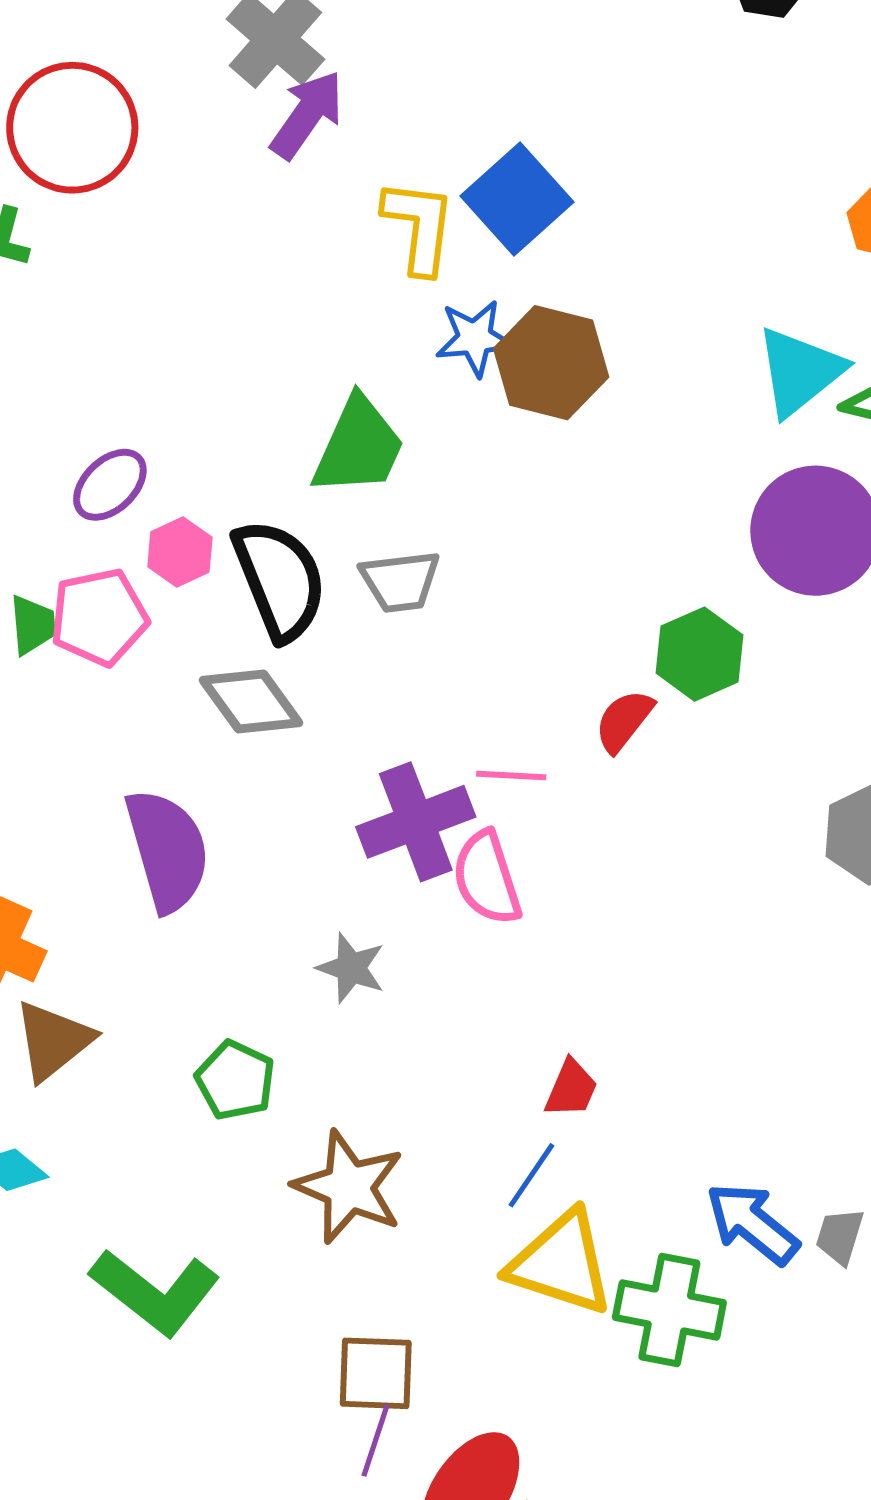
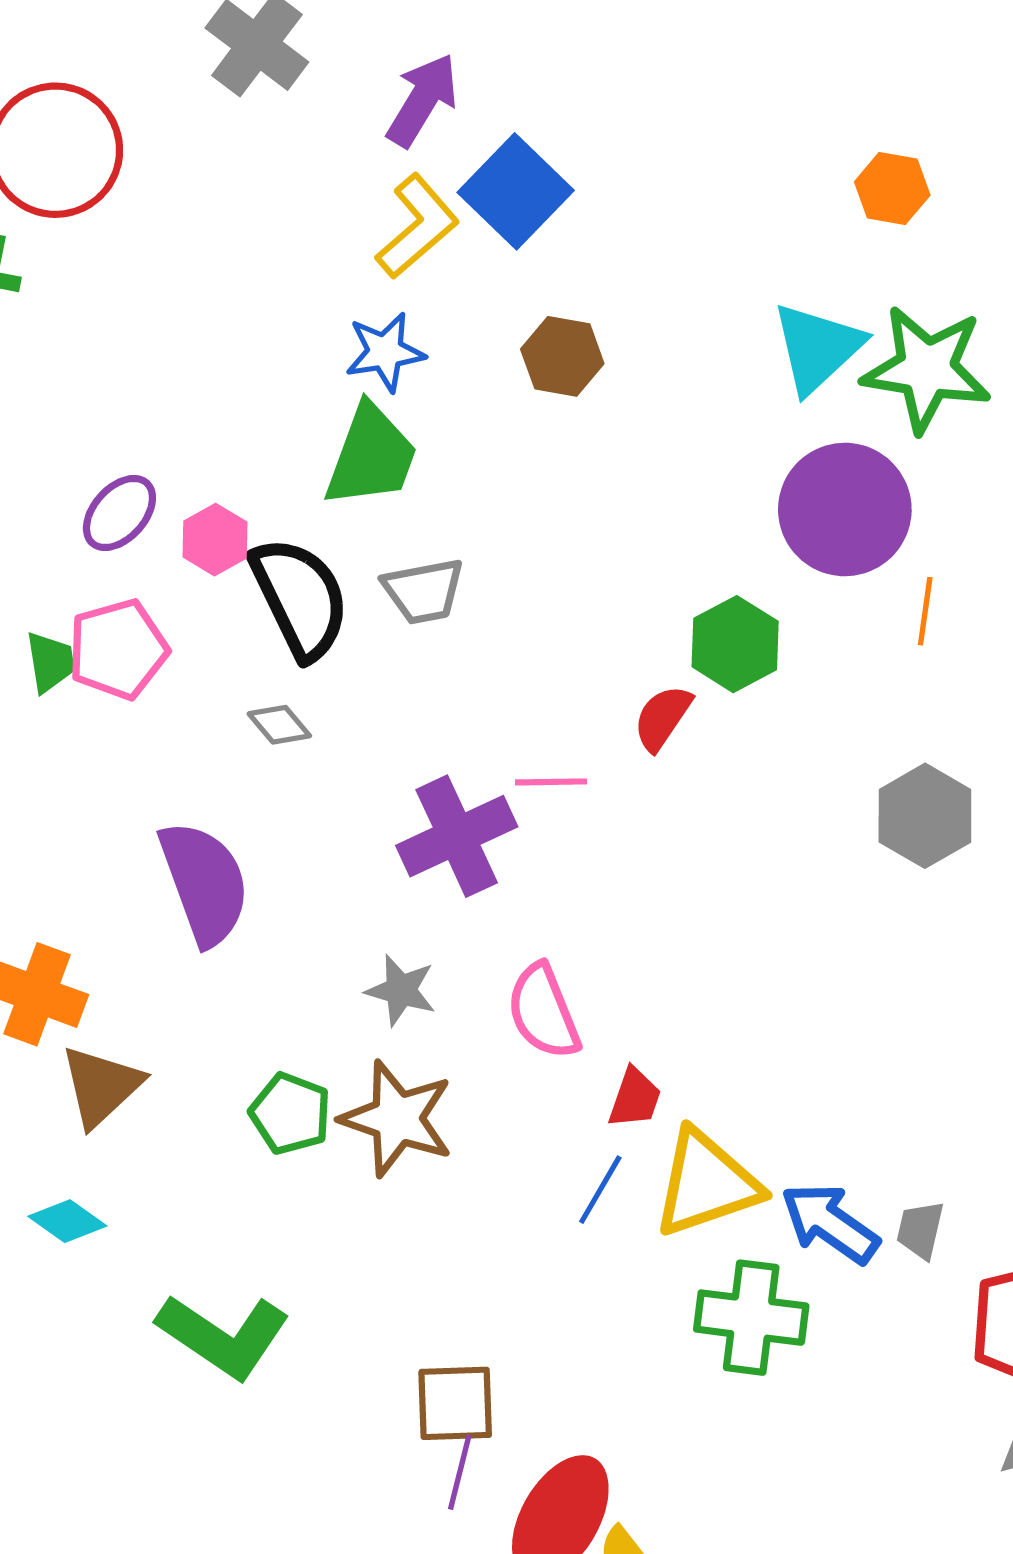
purple arrow: (307, 115) -> (422, 100), moved
yellow L-shape: (419, 226) -> (417, 226), turned 46
blue star: (475, 338) -> (385, 352), moved
brown hexagon: (551, 363) -> (562, 356), size x0.7
pink hexagon: (180, 552) -> (215, 540), moved
gray diamond: (251, 702) -> (279, 725), size x0.6
pink semicircle: (487, 878) -> (543, 1012), moved
brown star: (349, 1187) -> (397, 1119), moved
yellow triangle: (561, 1263) -> (706, 1183), moved, turned -33

